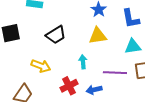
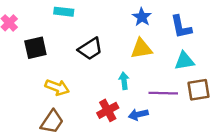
yellow arrow: (41, 66) -> (57, 87), moved

